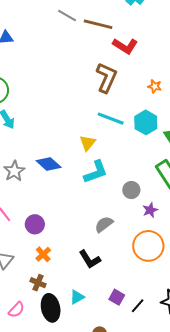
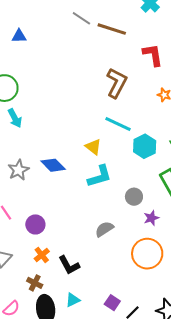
red L-shape: (125, 46) -> (153, 55), moved, turned -135
cyan hexagon: (146, 122) -> (145, 146), moved
yellow triangle: (87, 143) -> (93, 147), turned -36
black L-shape: (90, 259) -> (69, 265), moved

